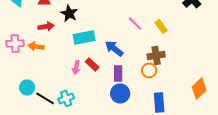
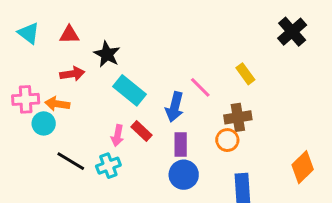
pink line: (135, 23) -> (200, 87), moved
cyan rectangle: (84, 37) -> (129, 90), turned 50
blue arrow: (114, 48) -> (175, 107), turned -114
cyan circle: (27, 87) -> (44, 123), moved
black line: (45, 98) -> (71, 161), moved
cyan cross: (66, 98) -> (108, 166), moved

